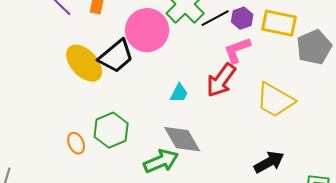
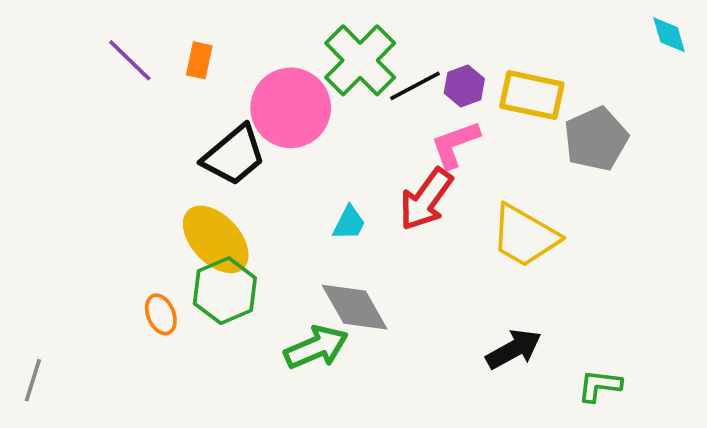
yellow ellipse: (84, 63) -> (216, 239), moved

